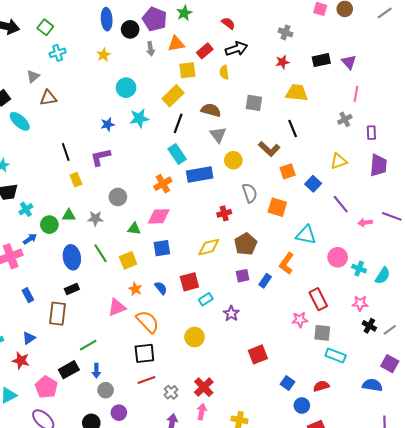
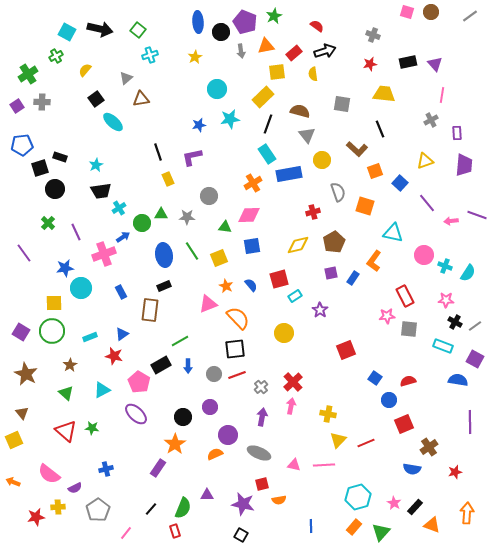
cyan rectangle: (336, 355) -> (443, 346), moved
gray circle: (106, 390) -> (214, 374), moved

